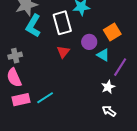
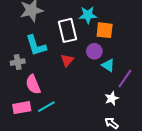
cyan L-shape: (33, 26) -> (36, 45), moved, turned -50
orange square: (112, 32) -> (105, 30), moved, turned 36
pink semicircle: (14, 78) -> (33, 84), moved

